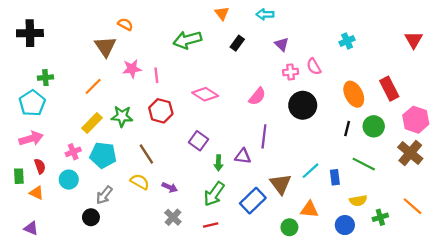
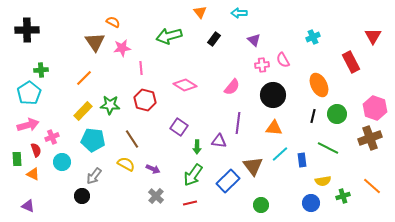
pink star: (132, 69) -> (122, 48), moved
red rectangle: (389, 89) -> (351, 62), moved
pink cross: (73, 152) -> (52, 137), moved
brown cross: (410, 153) -> (370, 138), turned 30
orange triangle: (309, 209) -> (274, 128), moved

